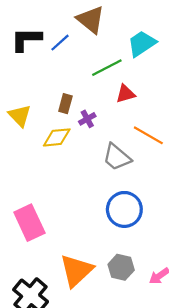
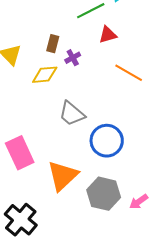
gray trapezoid: (117, 157) -> (72, 114), moved
gray hexagon: (121, 267) -> (104, 194), size x1.4
orange triangle: (76, 271) -> (63, 176), moved

